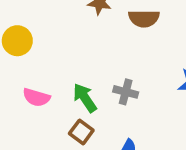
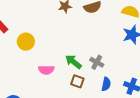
gray cross: (126, 92) -> (97, 62), moved, turned 32

